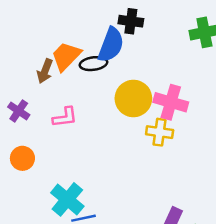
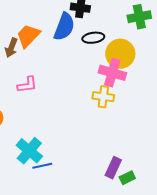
black ellipse: (93, 64) -> (93, 38), moved
yellow circle: (133, 98) -> (120, 54), moved

